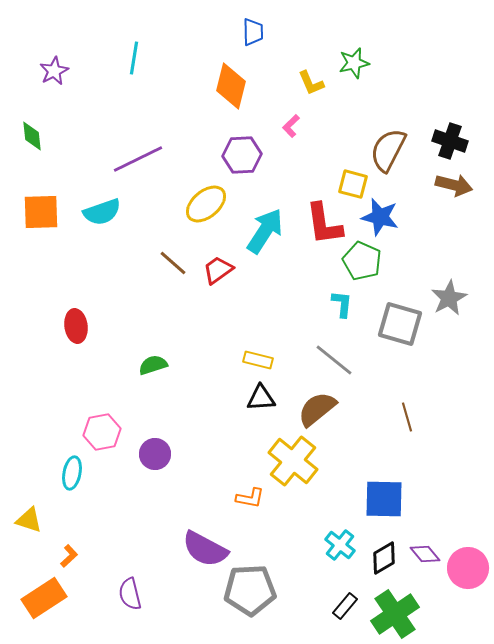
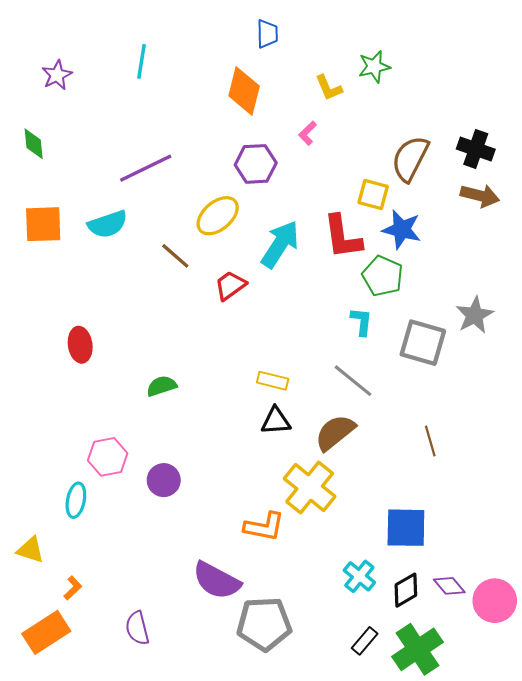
brown line: (173, 263) -> (175, 256), moved
orange L-shape: (250, 498) -> (264, 527), size x1.4

